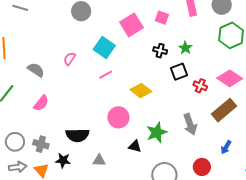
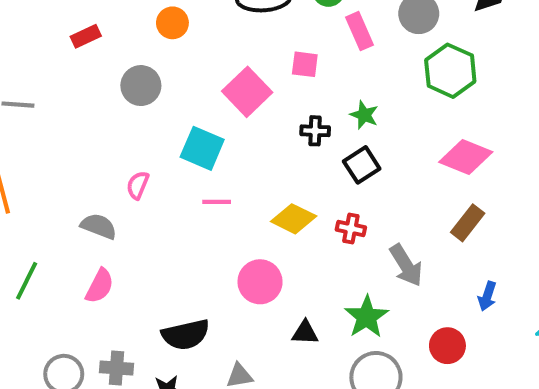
gray semicircle: (36, 70) -> (99, 226), moved
pink line: (106, 75) -> (217, 202), turned 40
red cross: (200, 86) -> (351, 228), moved
brown rectangle: (224, 110) -> (468, 223), size x0.7
green star: (157, 132) -> (367, 317), moved

